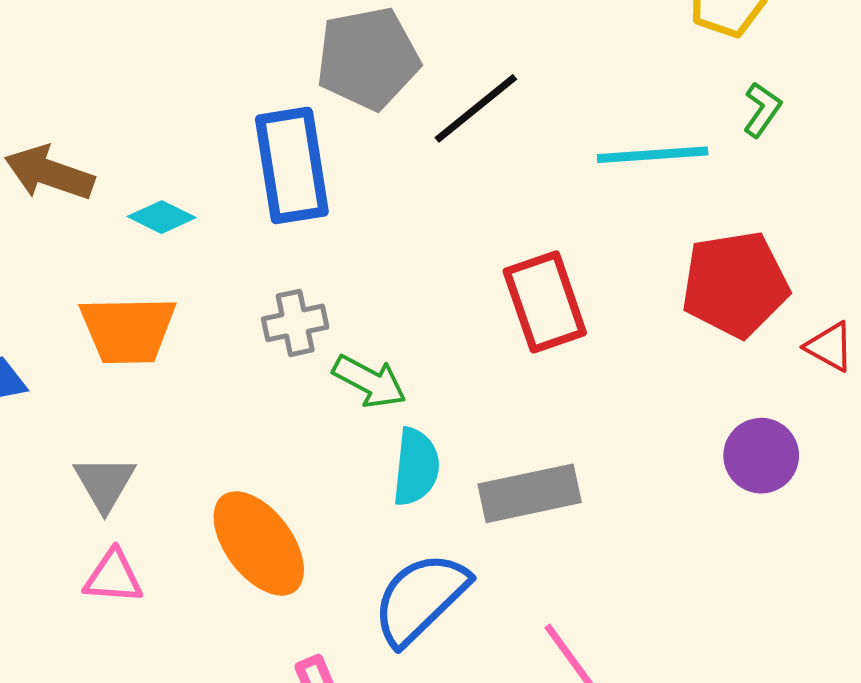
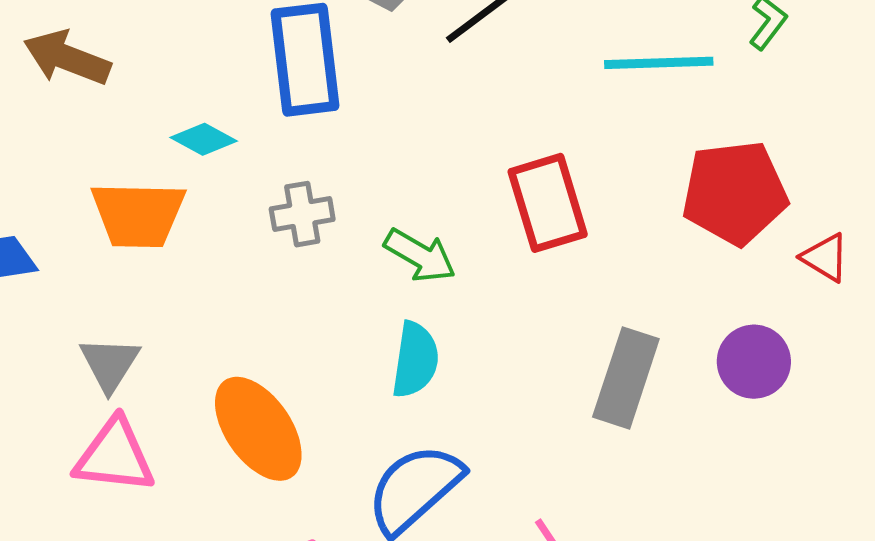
cyan diamond: (162, 217) -> (204, 139), moved
green arrow: (369, 381) -> (420, 255), moved
gray rectangle: (530, 493) -> (626, 378), moved, turned -62
pink triangle: (113, 577) -> (115, 456), size x1.4

